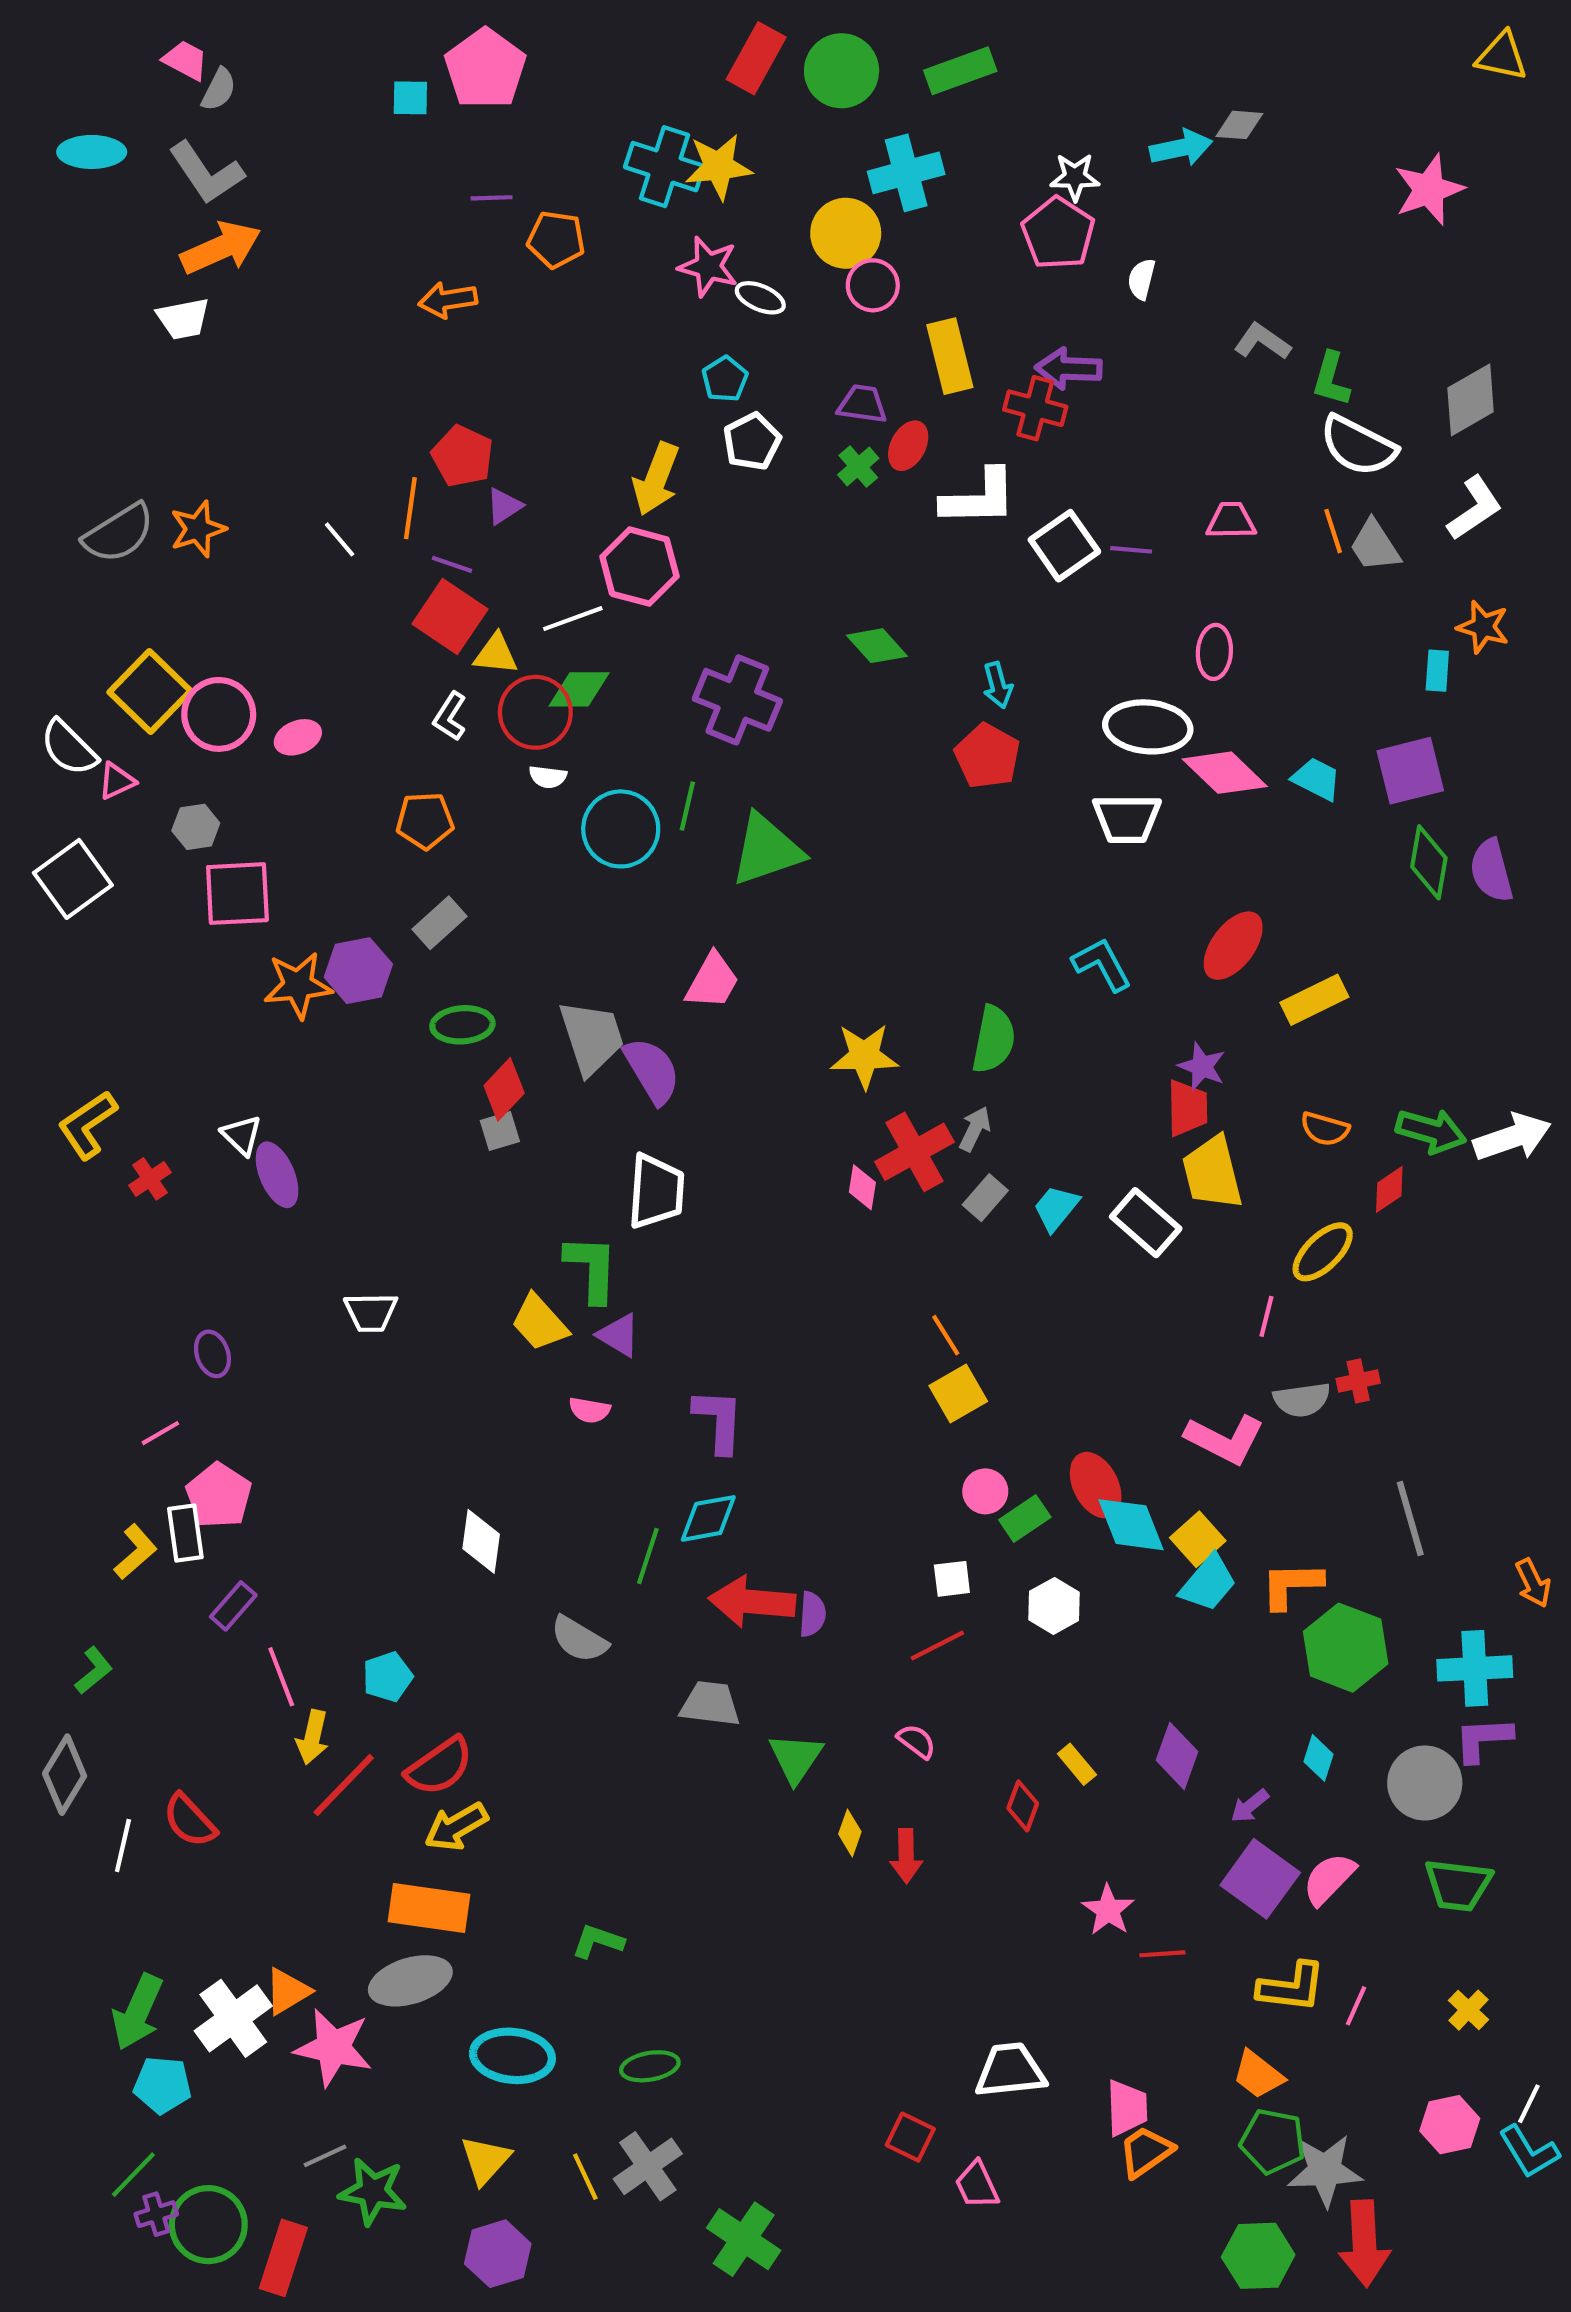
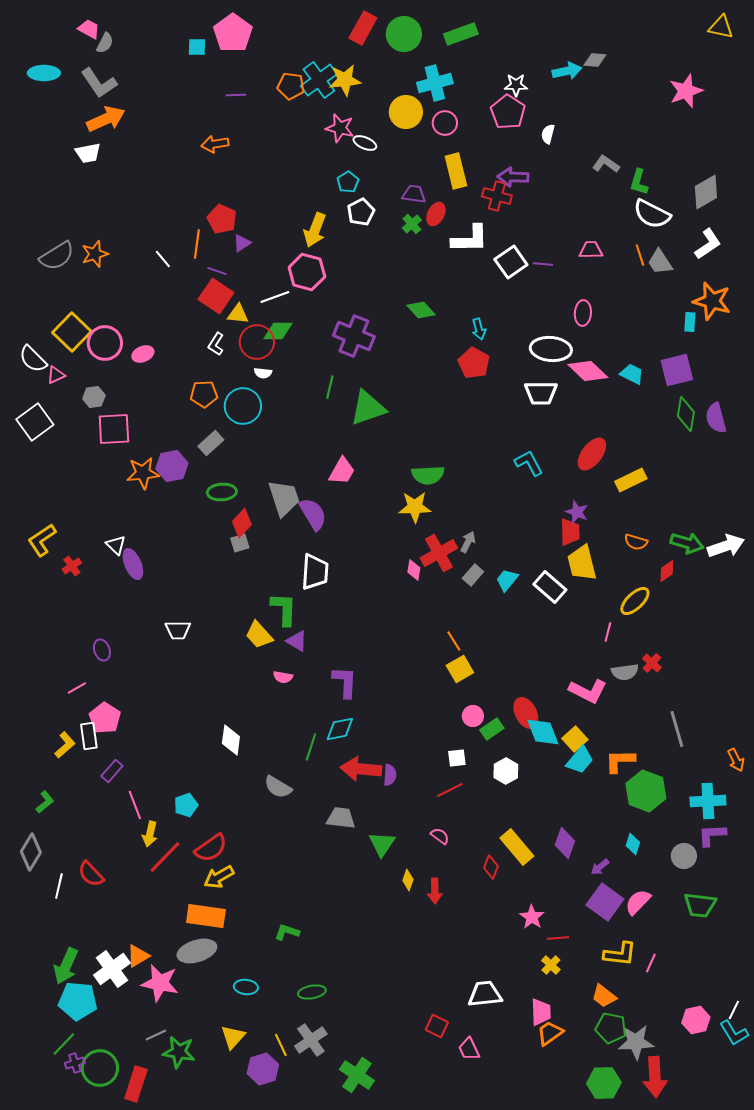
cyan cross: (664, 167) -> (319, 80), turned 36
orange pentagon: (556, 239) -> (291, 86), moved
pink circle: (873, 285) -> (445, 123), moved
orange star: (1483, 627) -> (712, 301), size x1.5
cyan circle: (621, 829) -> (243, 406), moved
green semicircle: (994, 1039) -> (428, 475), moved, turned 76
red cross: (1358, 1381) -> (652, 663), turned -36
yellow rectangle: (1077, 1764) -> (517, 847), size x1.8
gray circle: (1425, 1783) -> (684, 856), size x0.7
yellow cross: (1469, 2010) -> (551, 965), moved
cyan ellipse: (512, 2056) -> (246, 987), size x0.6
cyan pentagon: (162, 2085) -> (78, 1001), size x1.4
purple hexagon: (498, 2254) -> (263, 1069), moved

